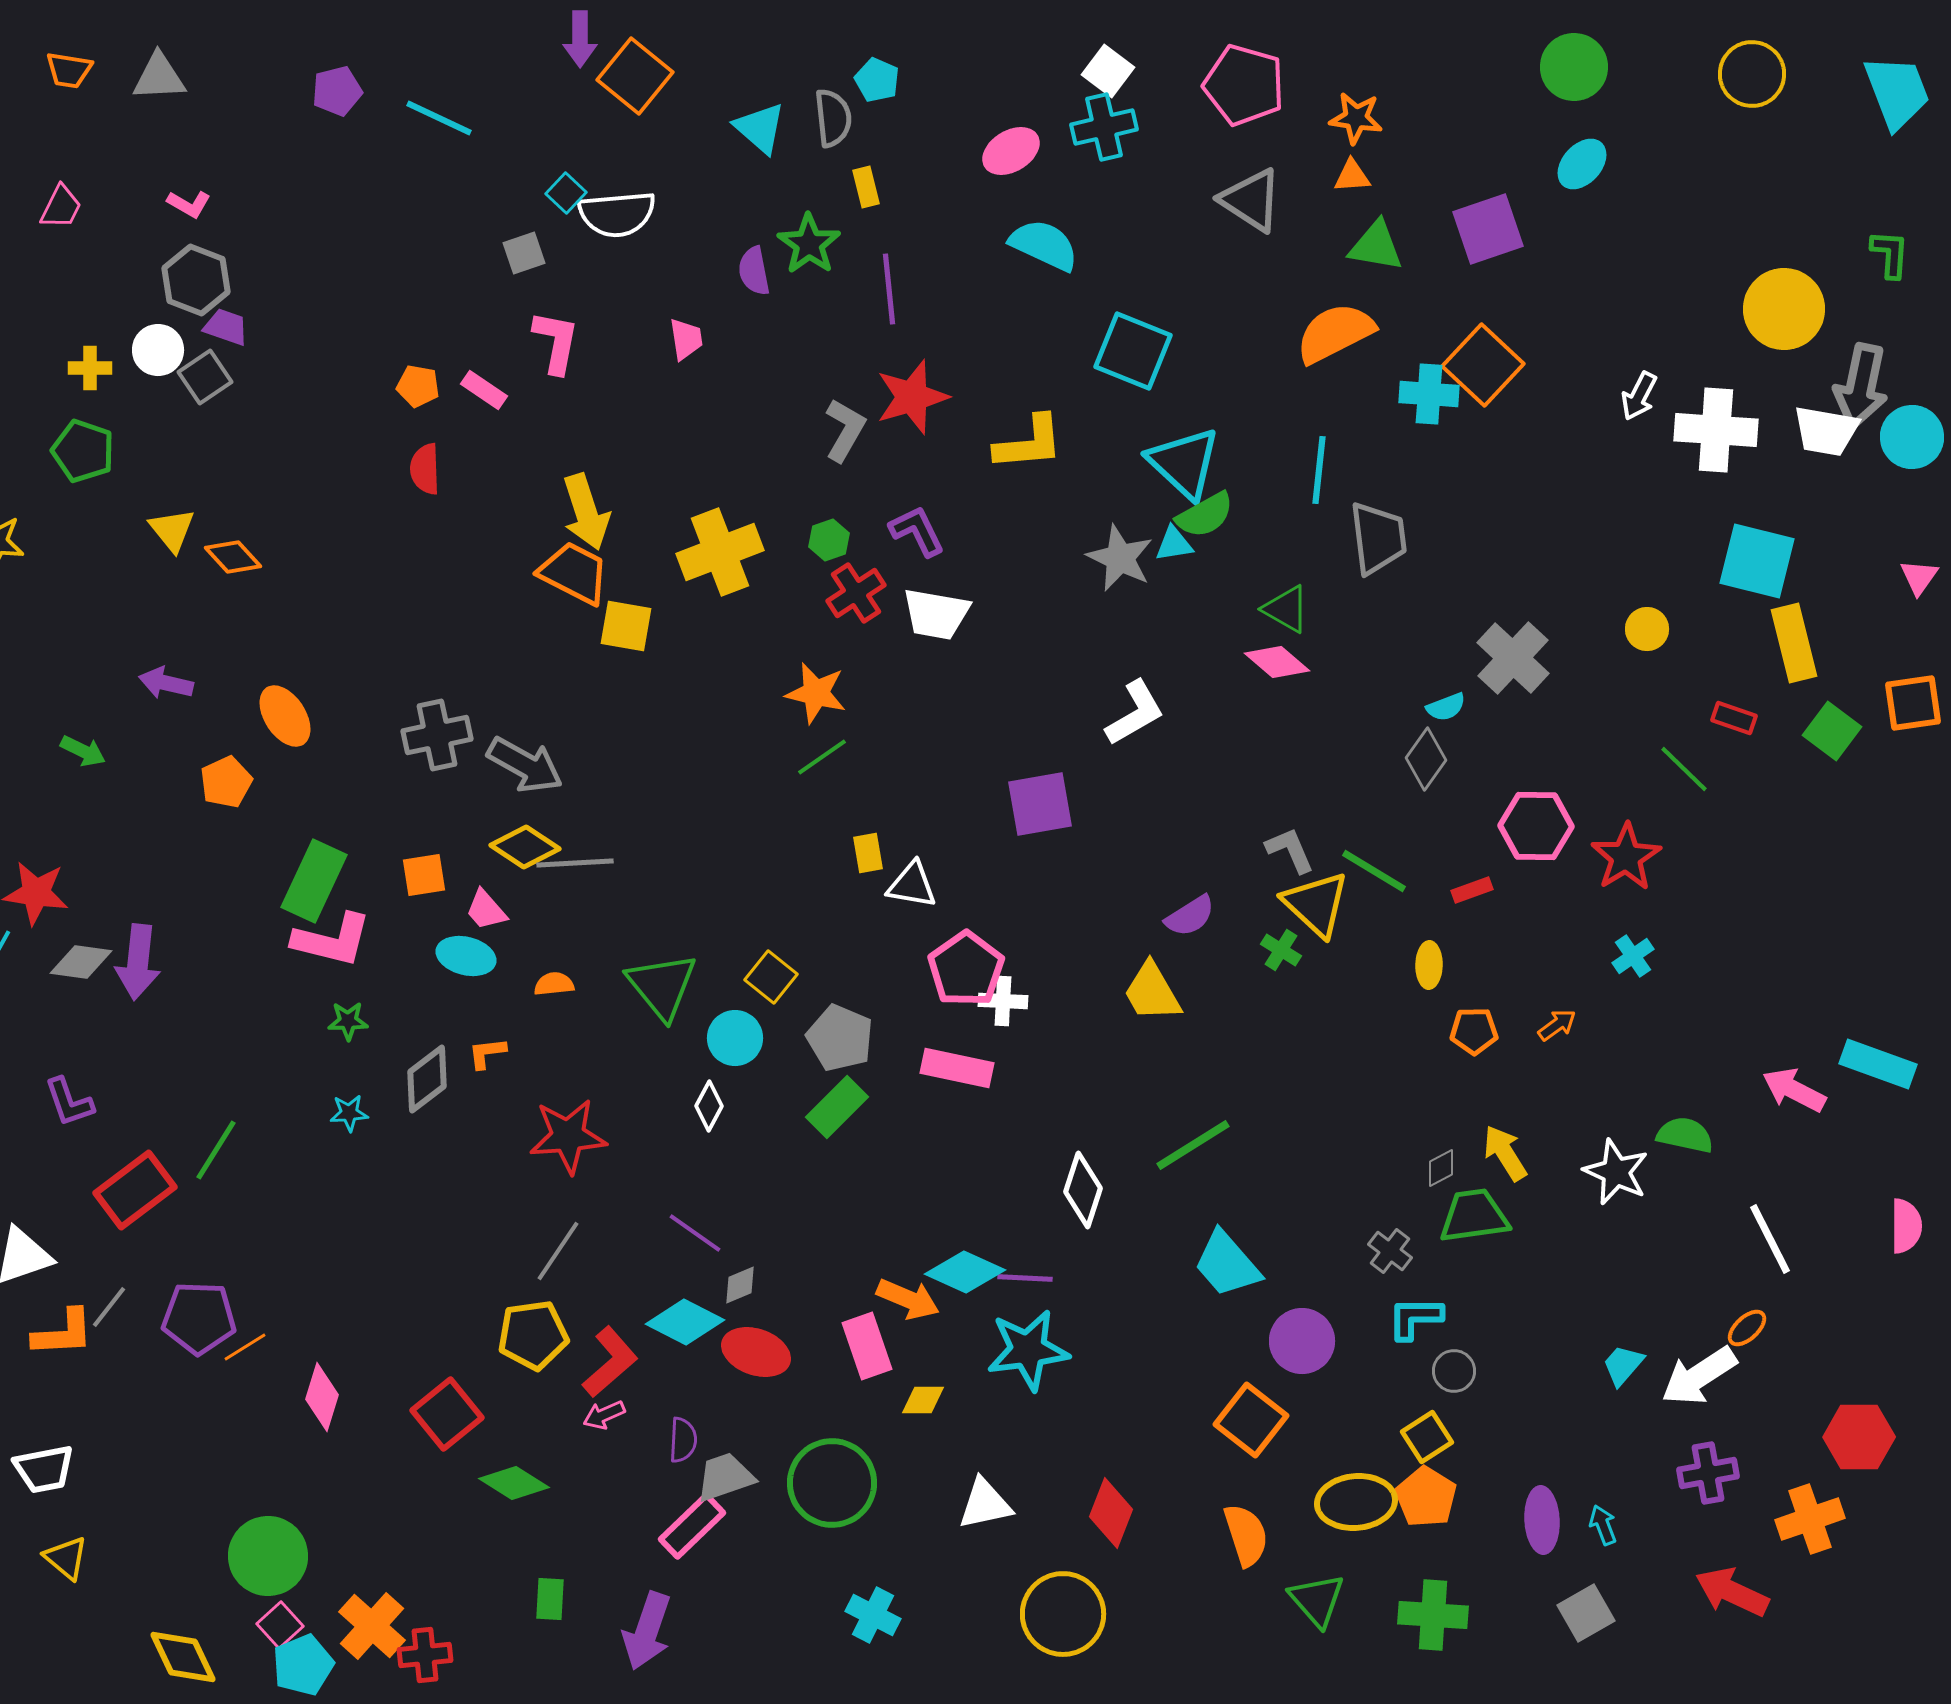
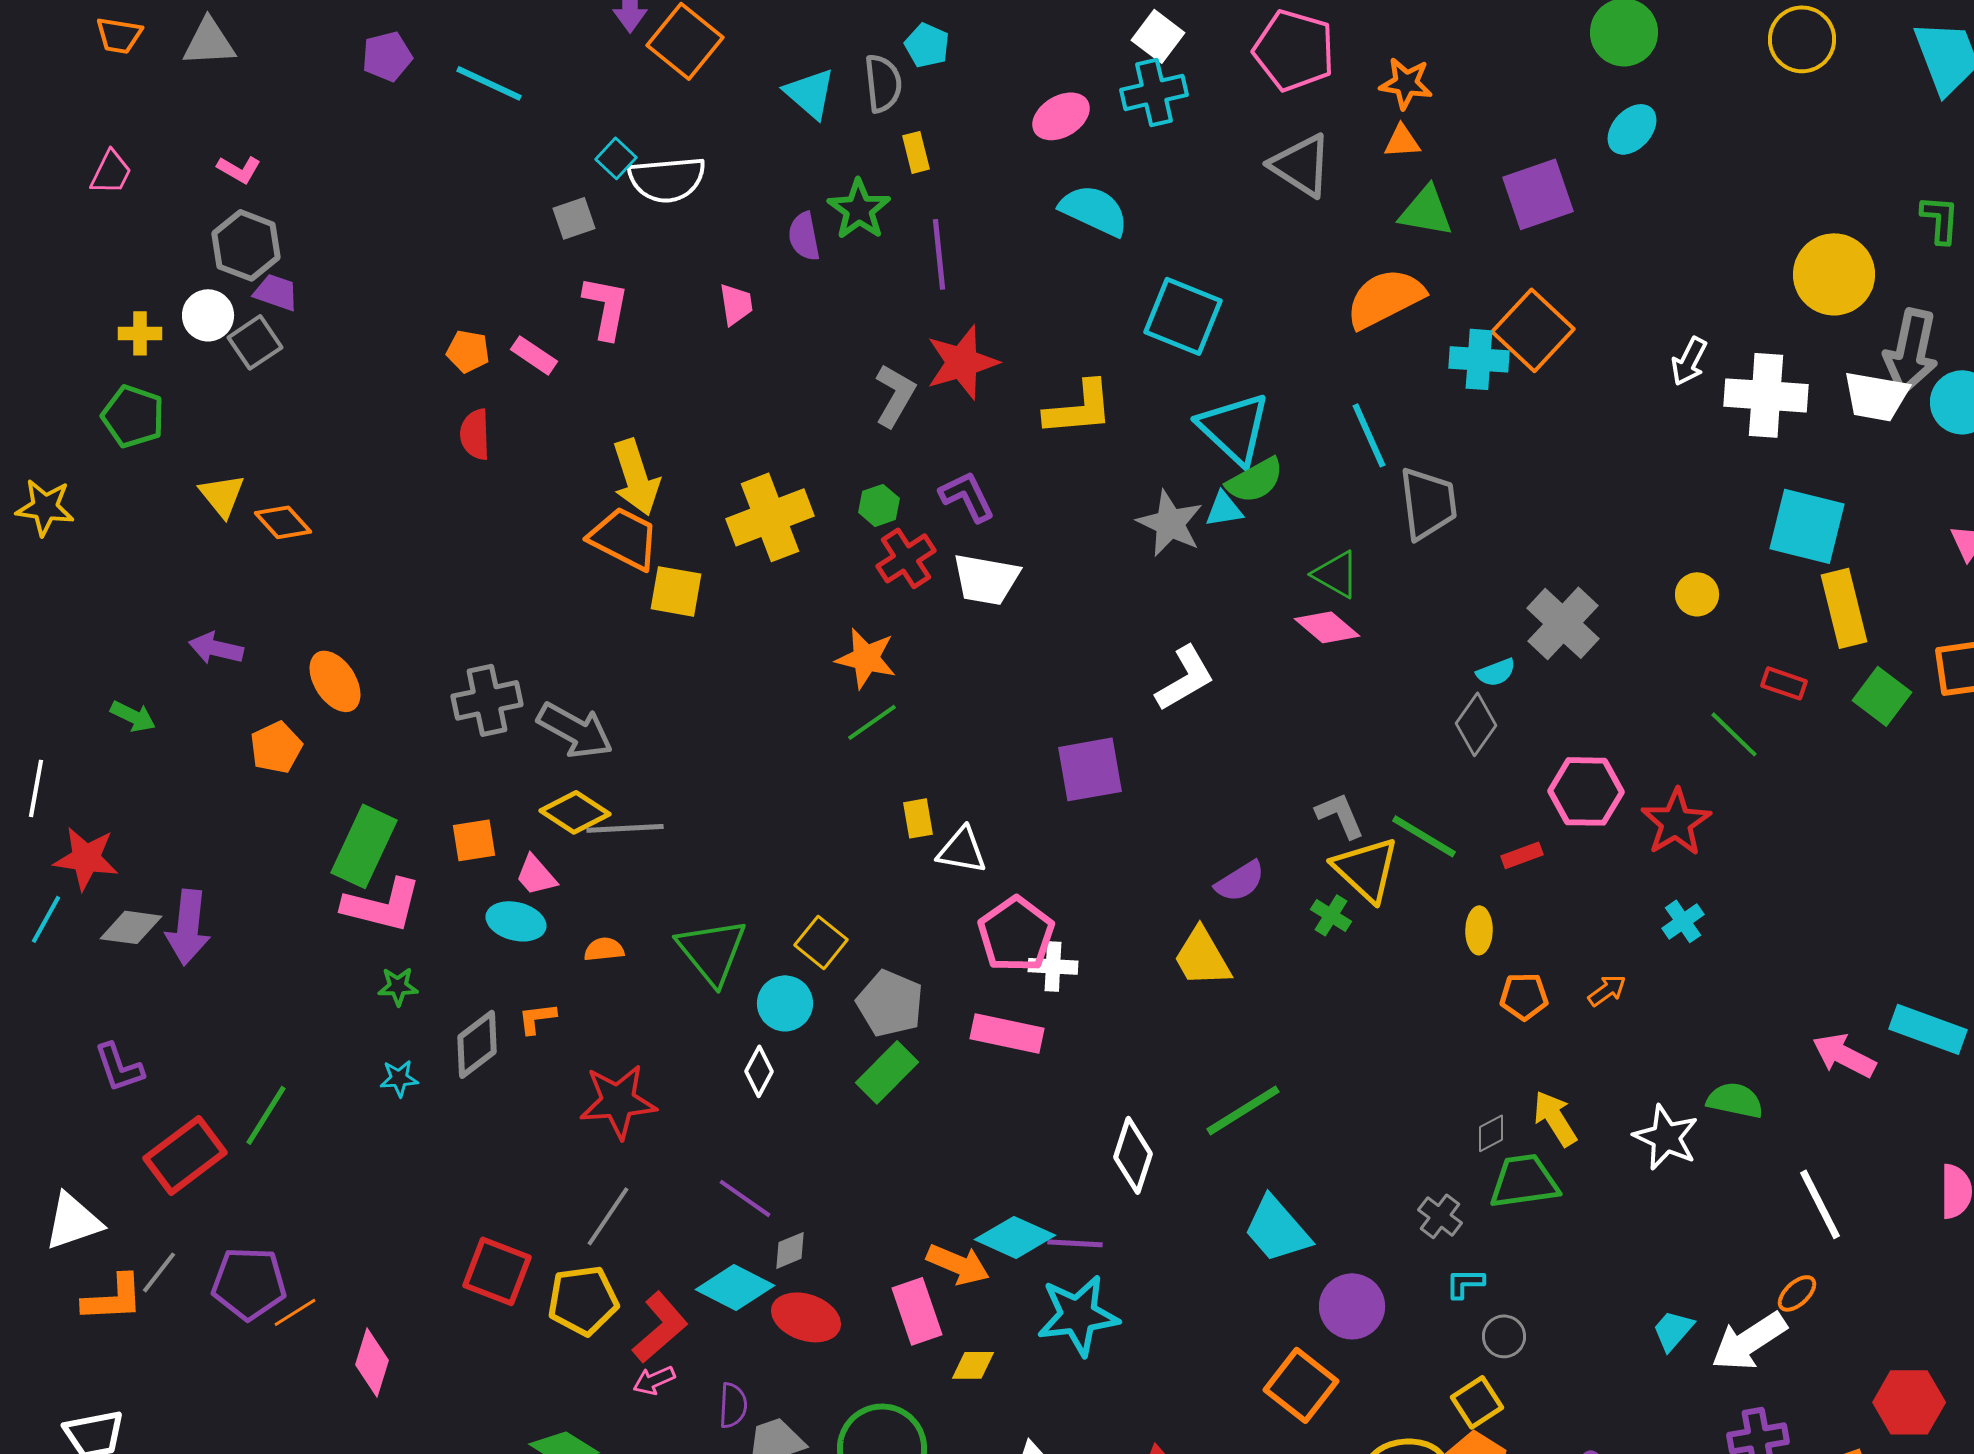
cyan line: (1319, 470) -> (1369, 435), turned -30
cyan L-shape: (1415, 1318) -> (1465, 1283), size x0.7
red square: (447, 1414) -> (497, 1271), moved, turned -30

